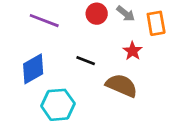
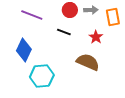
gray arrow: (126, 14) -> (91, 10), turned -40
black line: (86, 61) -> (64, 32), moved
blue diamond: (33, 69) -> (24, 50), turned -35

